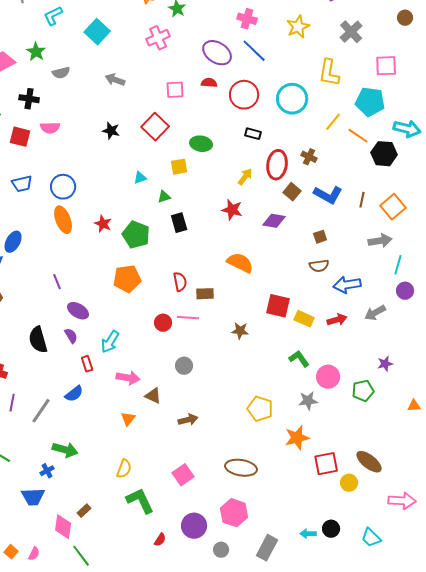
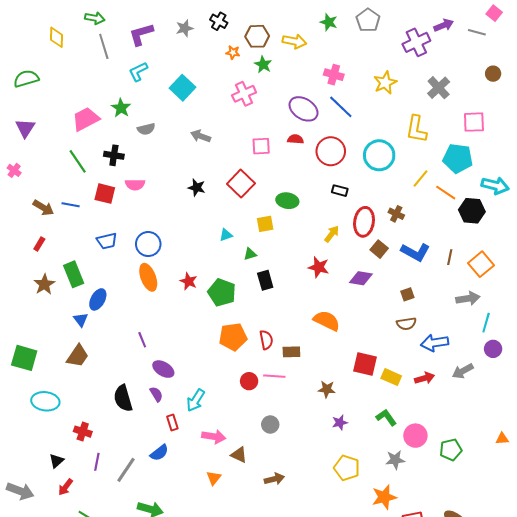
orange pentagon: (127, 279) -> (233, 337), moved
purple star: (385, 364) -> (340, 422), moved
orange triangle: (414, 406) -> (502, 439), moved

